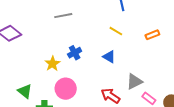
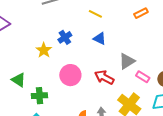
yellow line: (116, 31) -> (95, 14), moved
pink circle: (66, 89) -> (70, 75), moved

